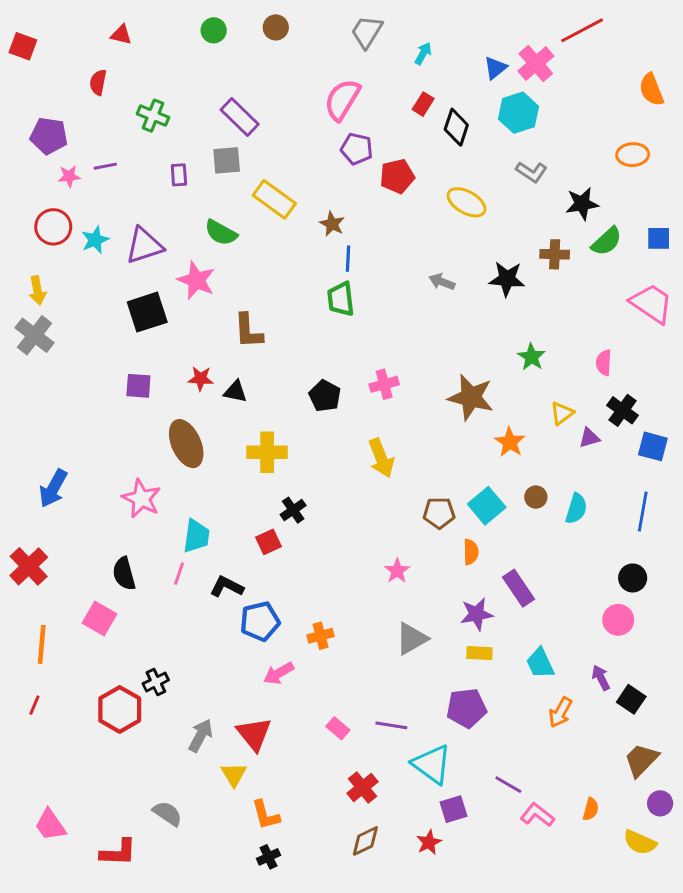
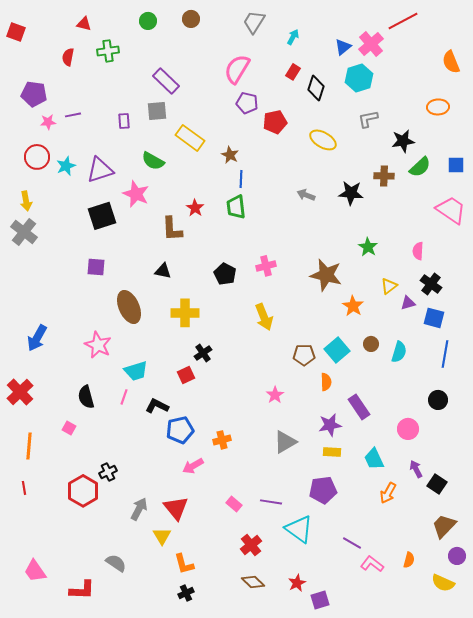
green cross: (153, 116) -> (108, 51), moved, turned -30
gray L-shape: (532, 172) -> (368, 119), turned 135
red star: (201, 379) -> (195, 208), moved, turned 30
blue square: (653, 446) -> (434, 318), moved
cyan trapezoid: (196, 536) -> (136, 371), turned 65
pink square: (99, 618) -> (69, 428), size x0.6
pink circle: (618, 620) -> (408, 429), moved
red line: (34, 705) -> (24, 488), turned -32
purple square: (453, 809) -> (320, 600), moved
brown diamond: (365, 841) -> (253, 582), turned 70

